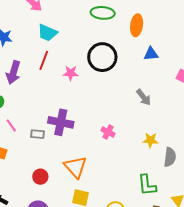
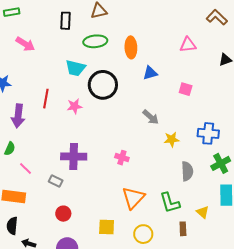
cyan trapezoid: (47, 33) -> (75, 68), moved
gray rectangle: (37, 134) -> (56, 181), moved, turned 32
yellow star: (150, 140) -> (172, 139), moved
orange triangle: (75, 167) -> (133, 198), moved, turned 35

